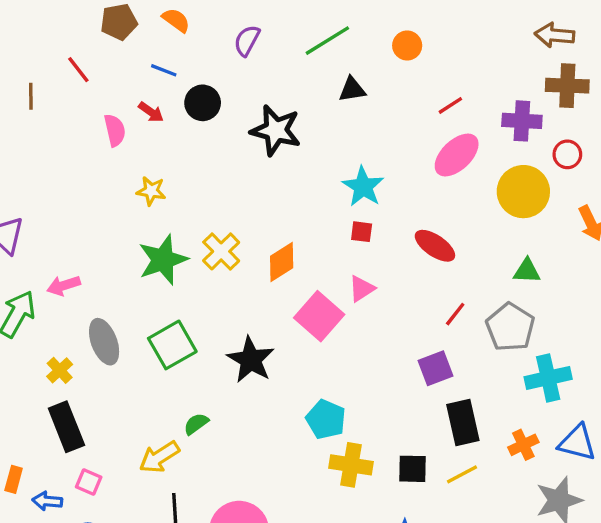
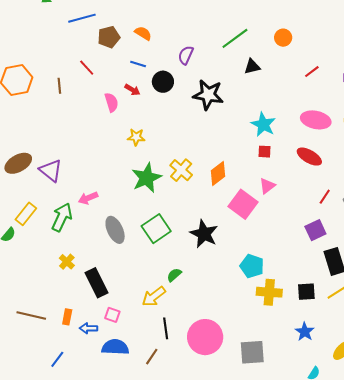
purple semicircle: (247, 41) -> (186, 55), moved
pink ellipse: (457, 155) -> (316, 120), moved, turned 60
yellow cross: (60, 370) -> (67, 262), moved

